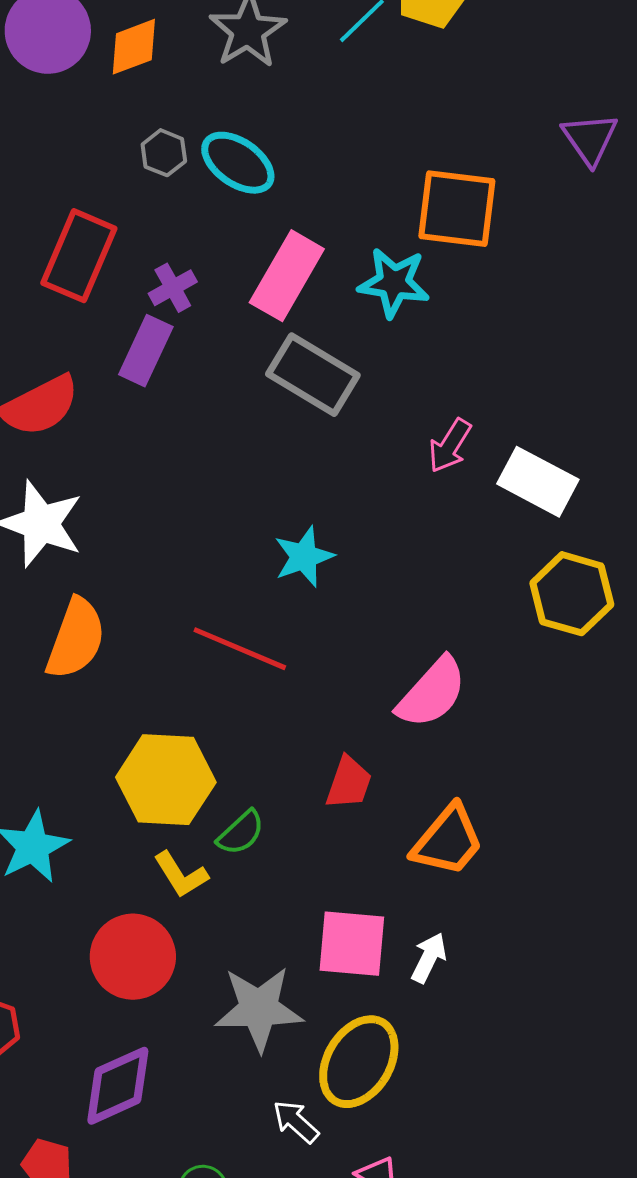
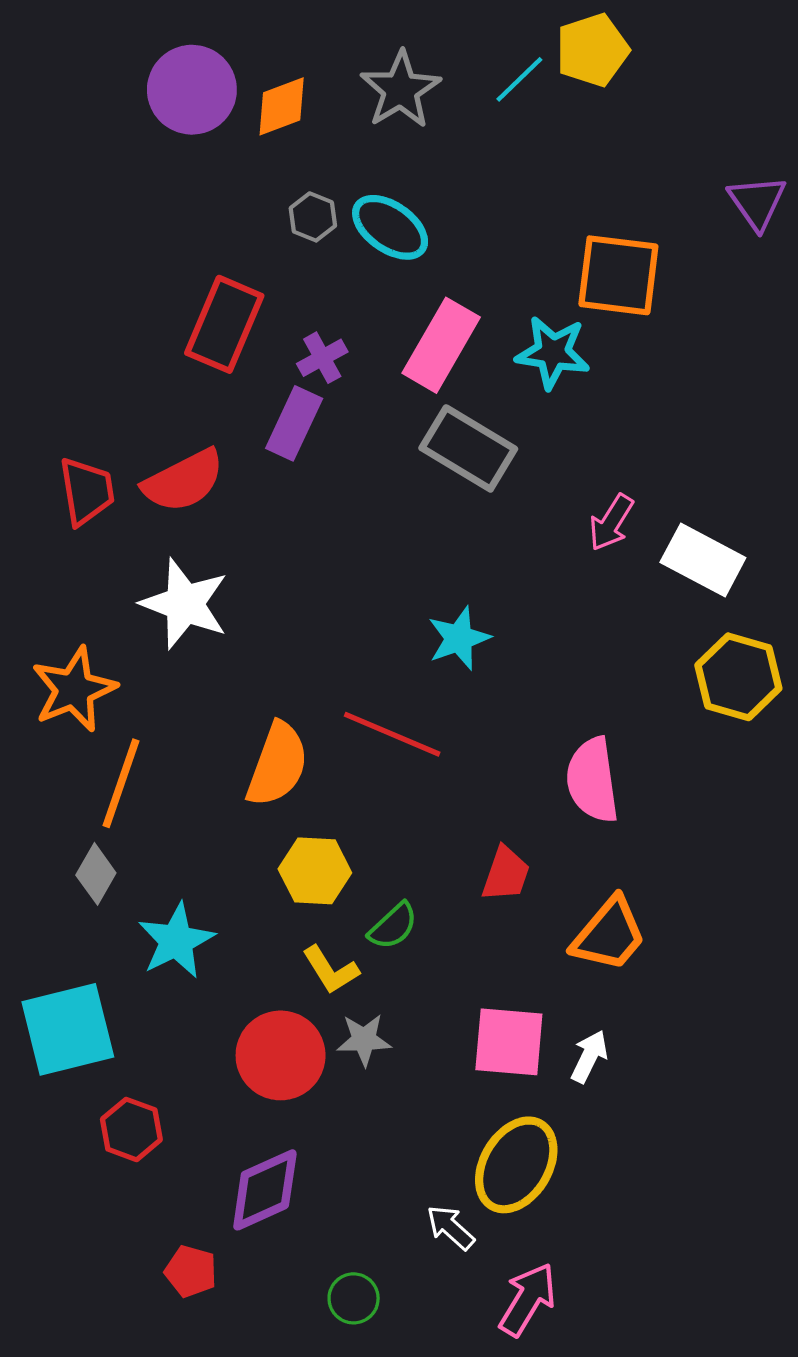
orange semicircle: (76, 639) -> (277, 764), moved
pink semicircle: (432, 693) -> (592, 780), turned 130
yellow hexagon: (166, 780) -> (315, 871), size x0.7
gray star: (259, 1009) -> (364, 1040), moved, size x0.6

